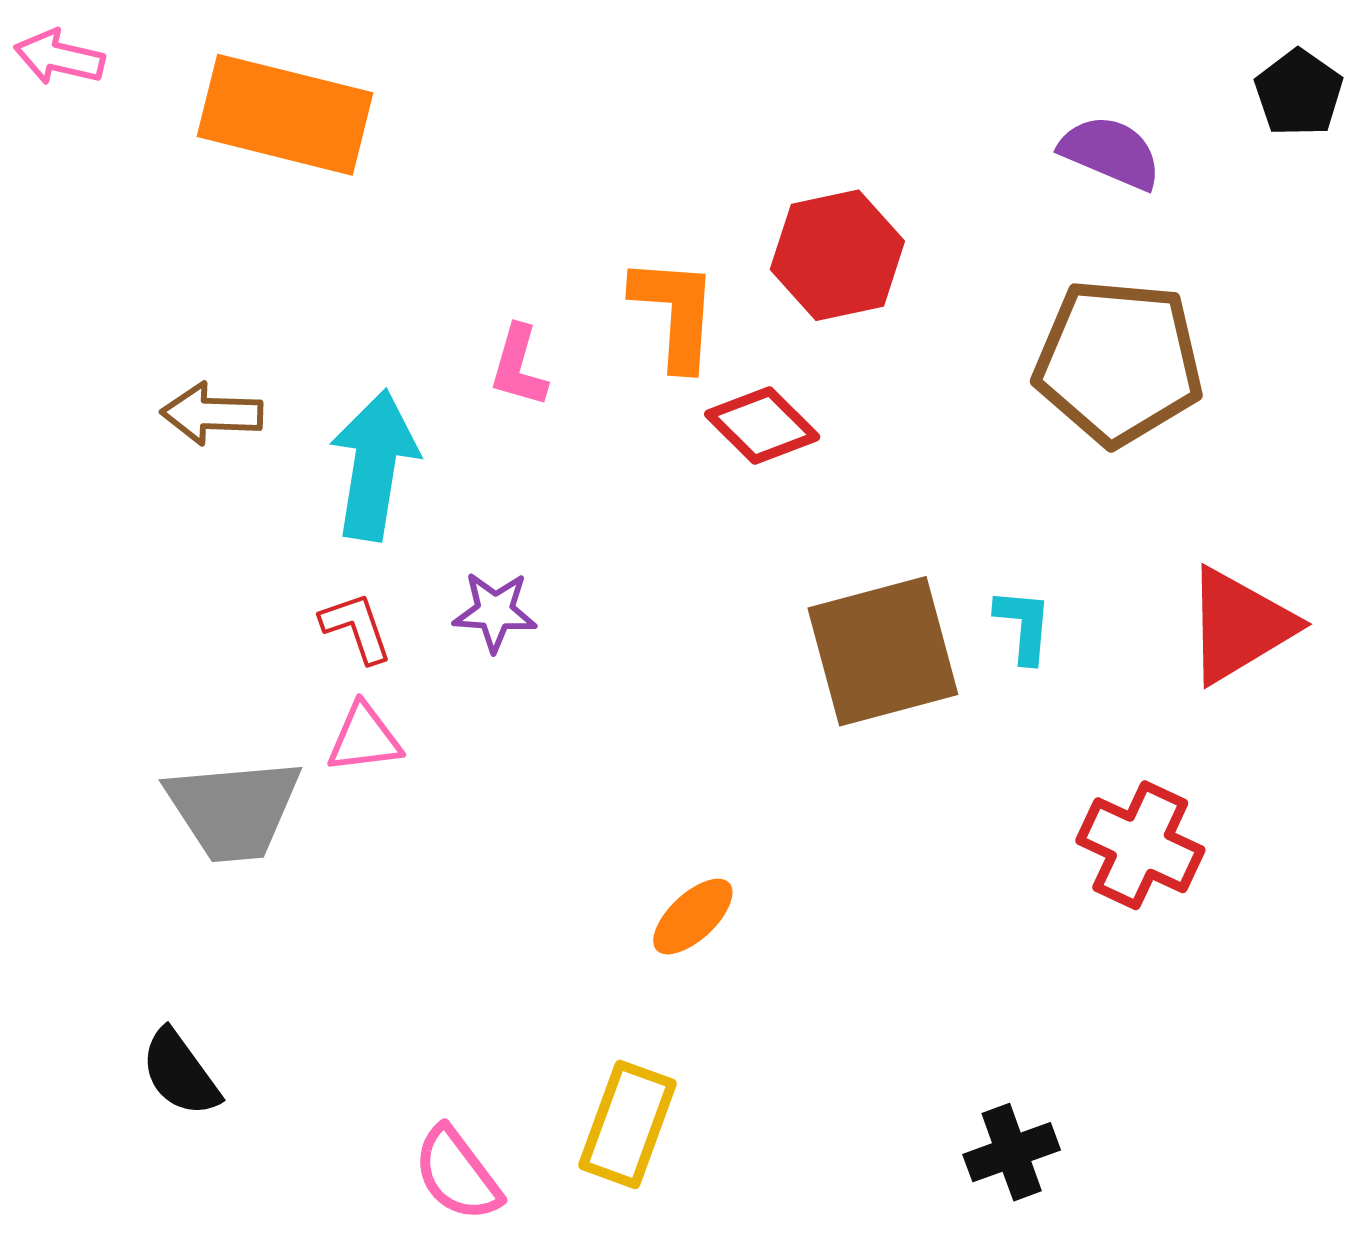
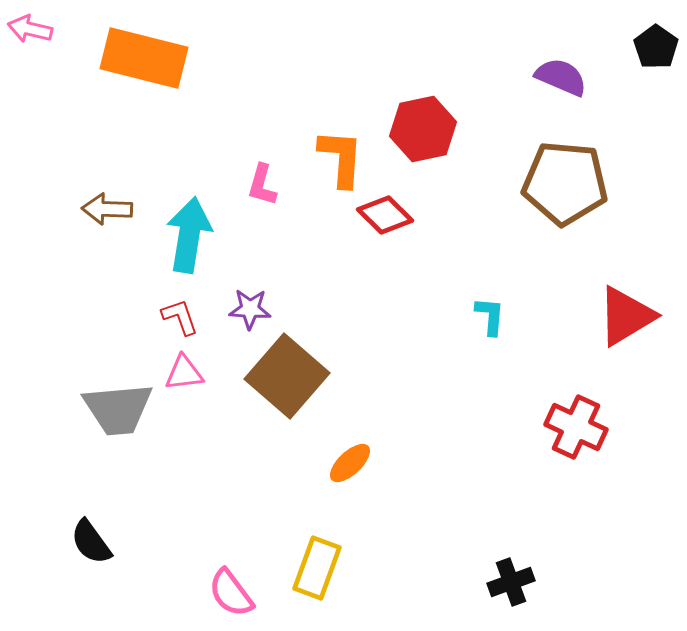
cyan L-shape: (1024, 625) -> (490, 316), moved
brown square: (883, 651) -> (287, 376), moved, turned -34

